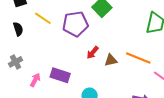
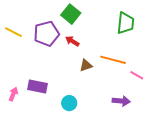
red arrow: (93, 53) -> (72, 41), moved, turned 88

